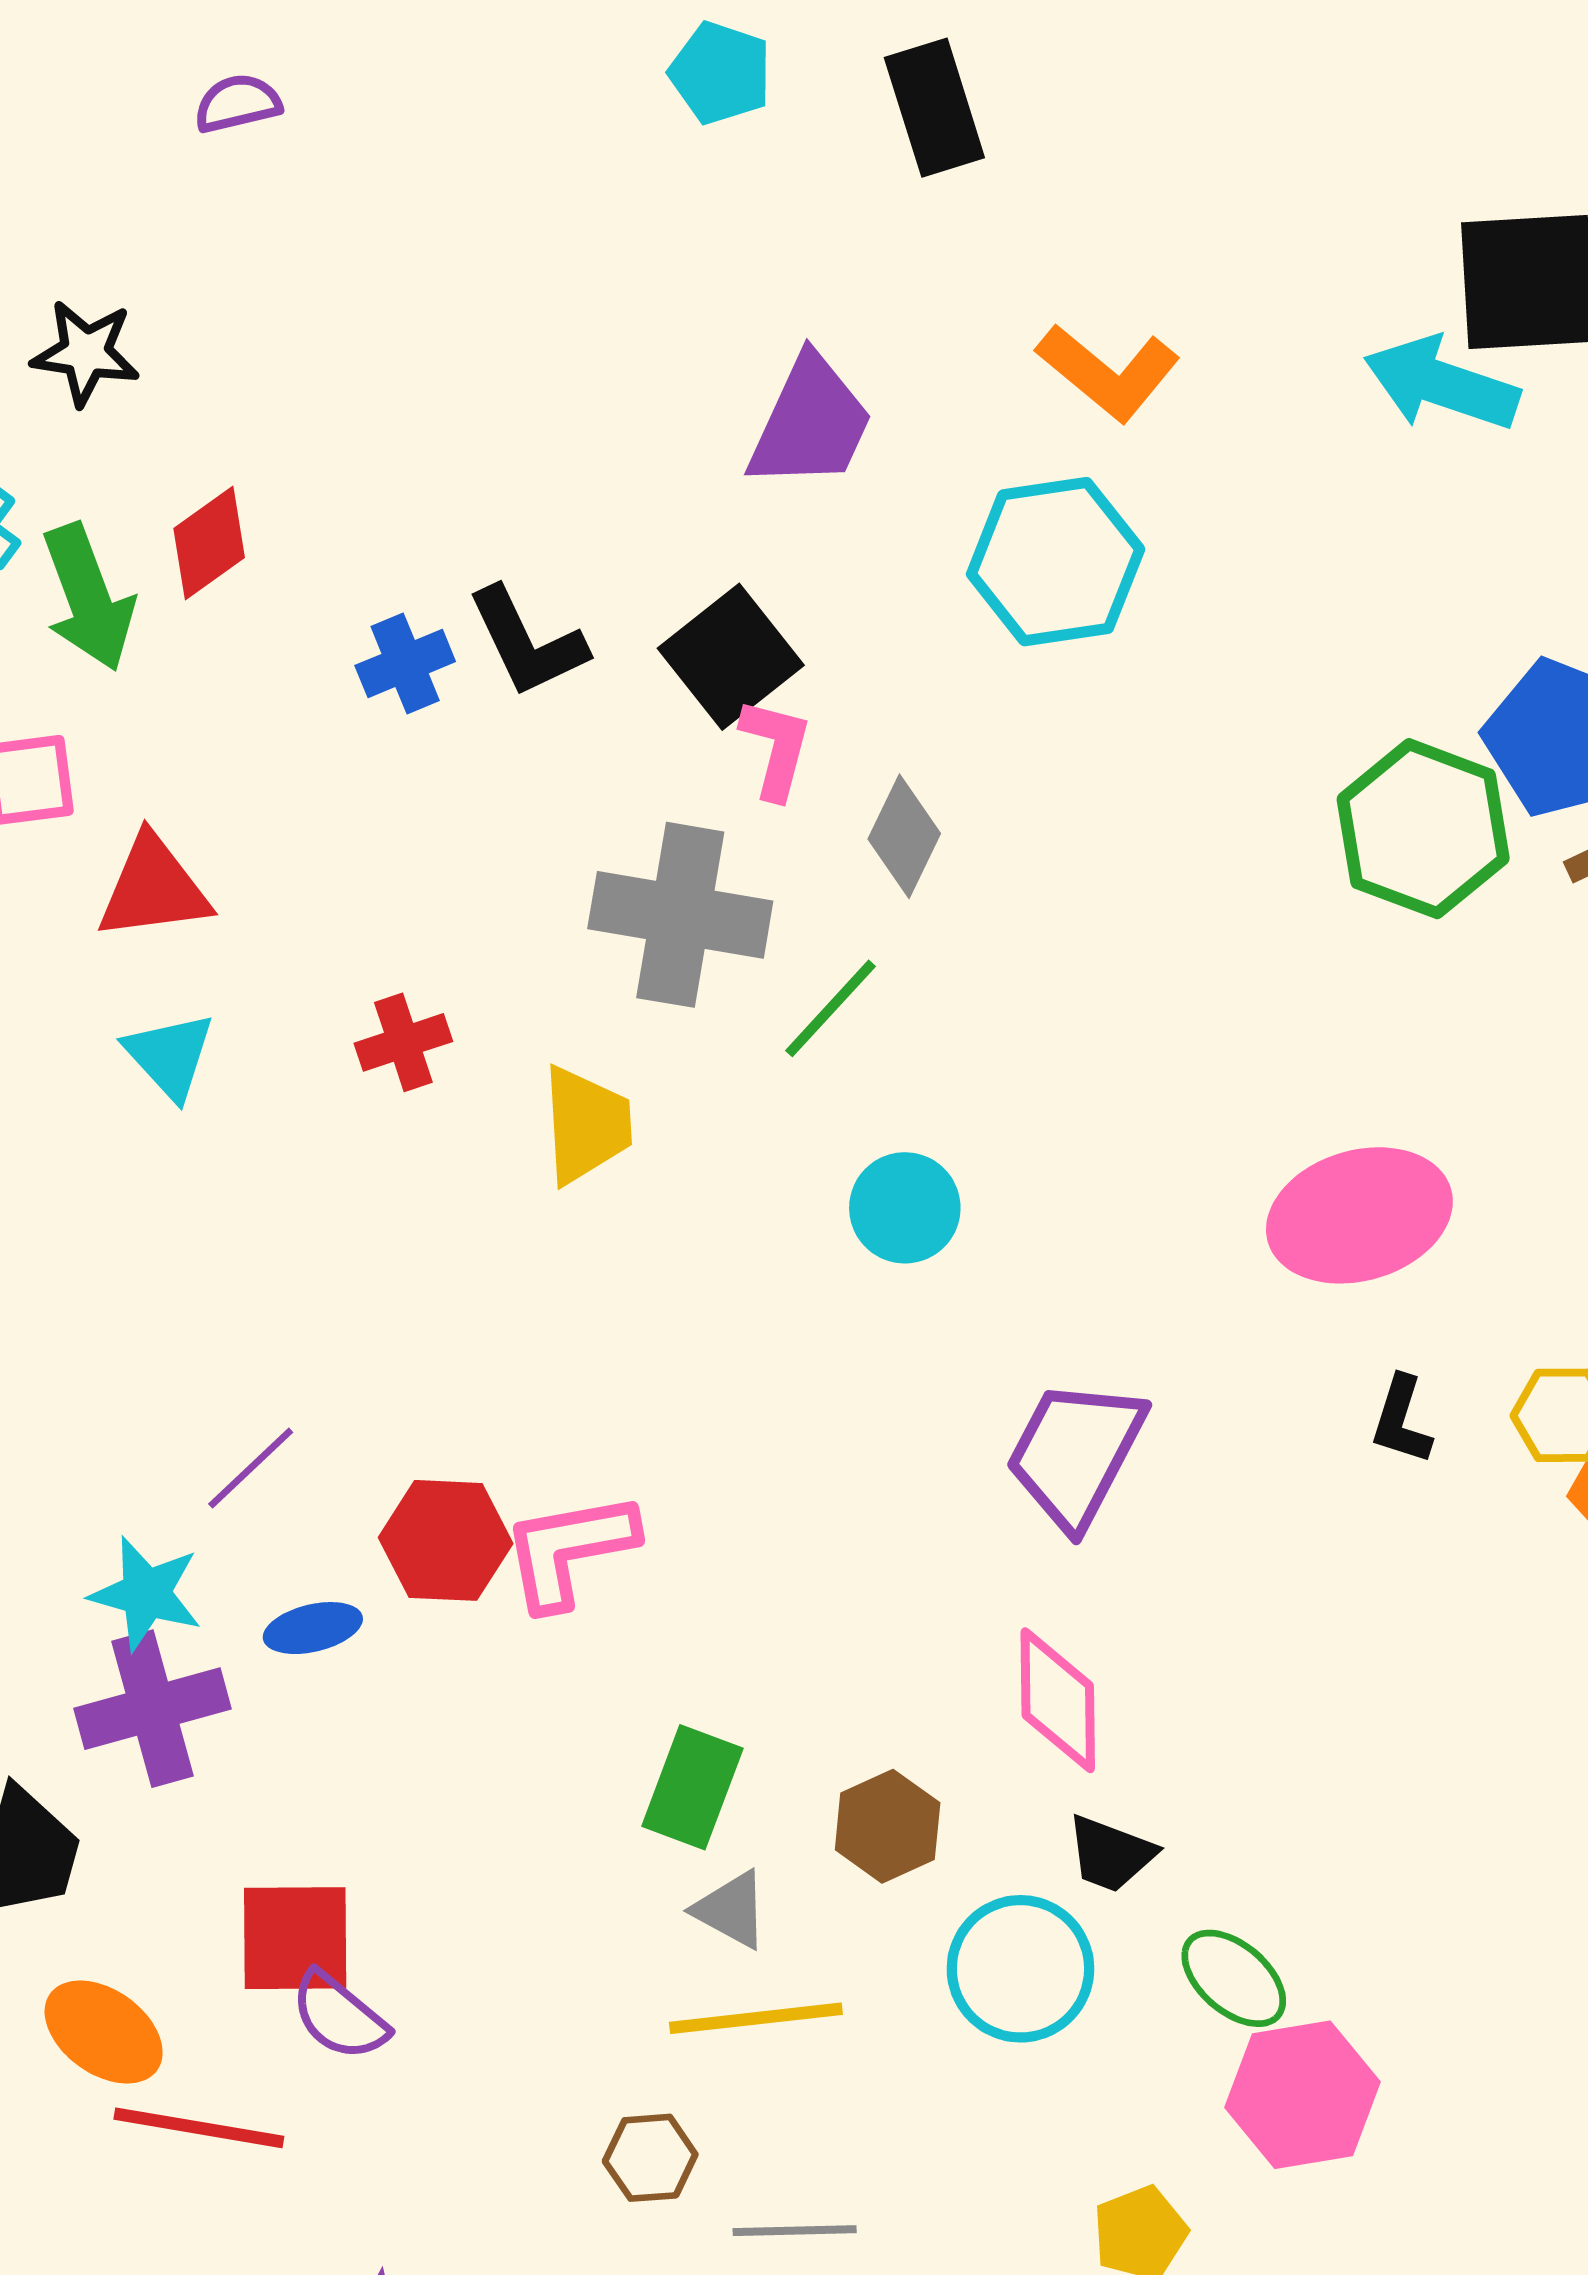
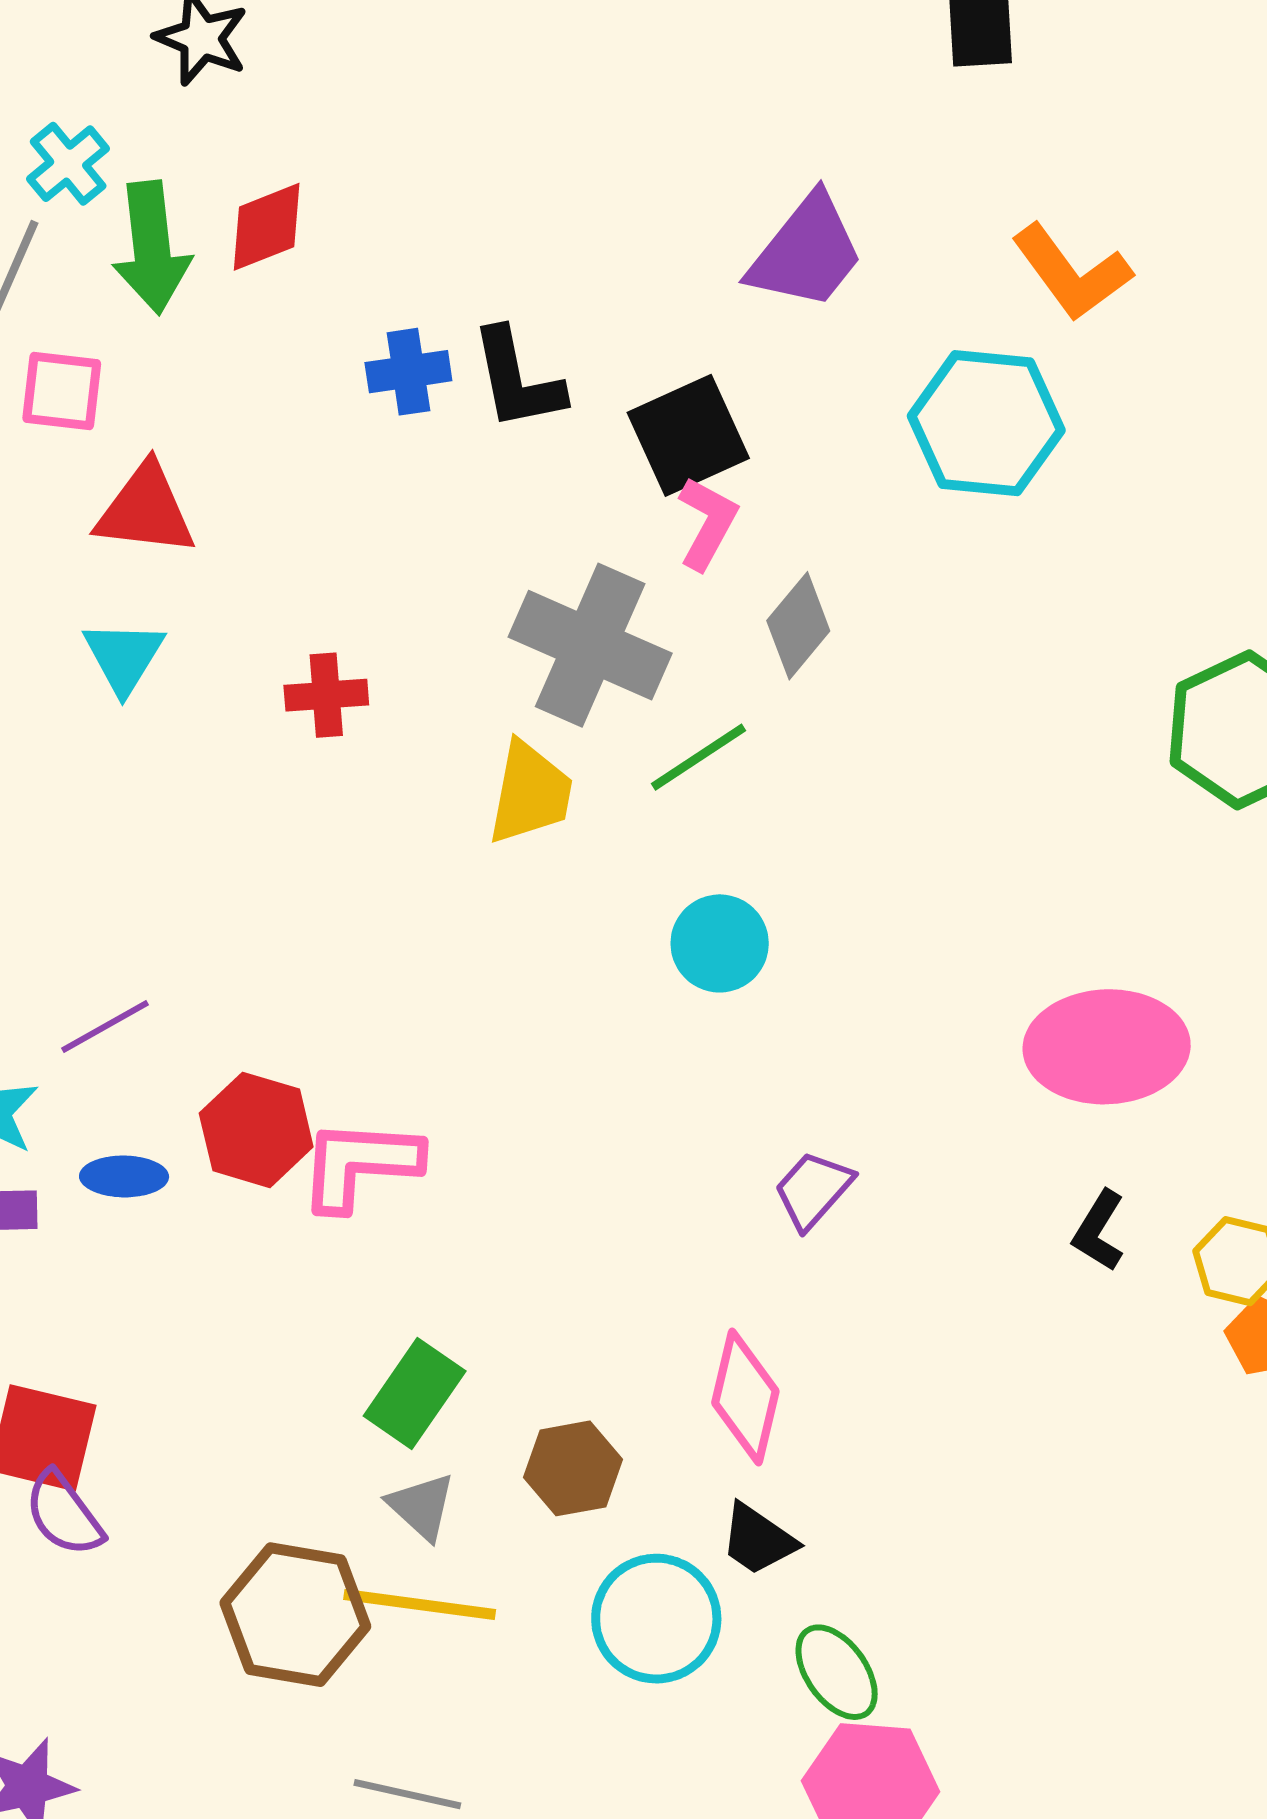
yellow trapezoid: (586, 1125) -> (530, 793), moved
purple trapezoid: (1076, 1453) -> (813, 1190), size x0.6
brown hexagon: (650, 2158) -> (295, 1615), moved, size x1.8

